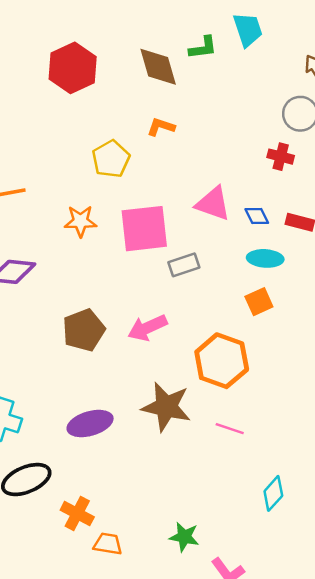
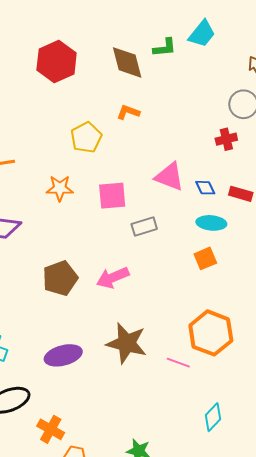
cyan trapezoid: (248, 30) -> (202, 34), turned 56
red cross: (281, 157) -> (226, 139), turned -30
pink square: (144, 229) -> (112, 196), size x0.7
orange hexagon: (222, 361) -> (211, 333), moved

